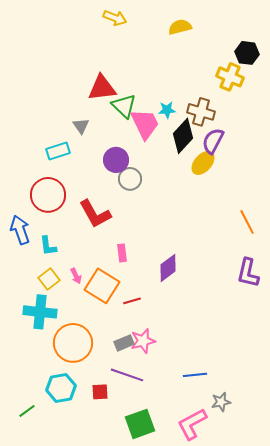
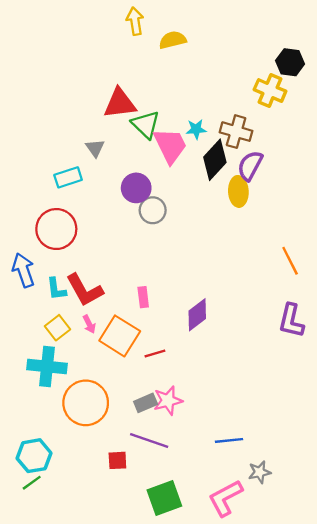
yellow arrow: (115, 18) -> (135, 21), turned -120
yellow semicircle: (180, 27) -> (173, 40), moved
yellow ellipse: (203, 163) -> (238, 191), turned -45
red L-shape: (95, 214) -> (85, 290), moved
cyan hexagon: (61, 388) -> (34, 456), moved

